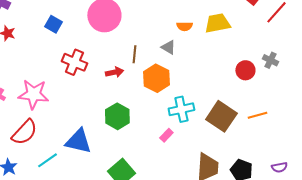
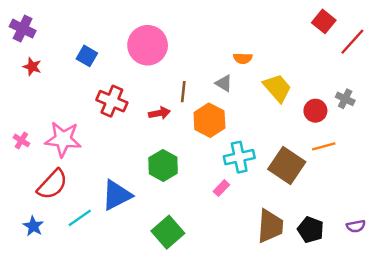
yellow trapezoid: (217, 23) -> (277, 88), moved, turned 60
orange line: (257, 115) -> (324, 146), moved
blue triangle: (78, 141) -> (117, 195), turned -40

